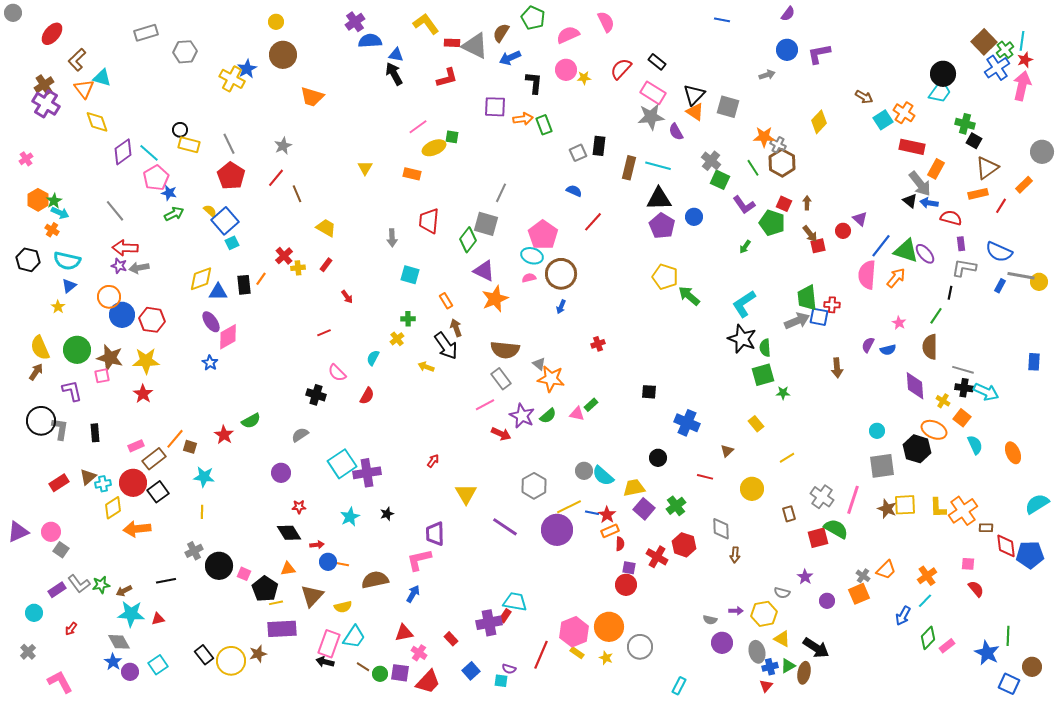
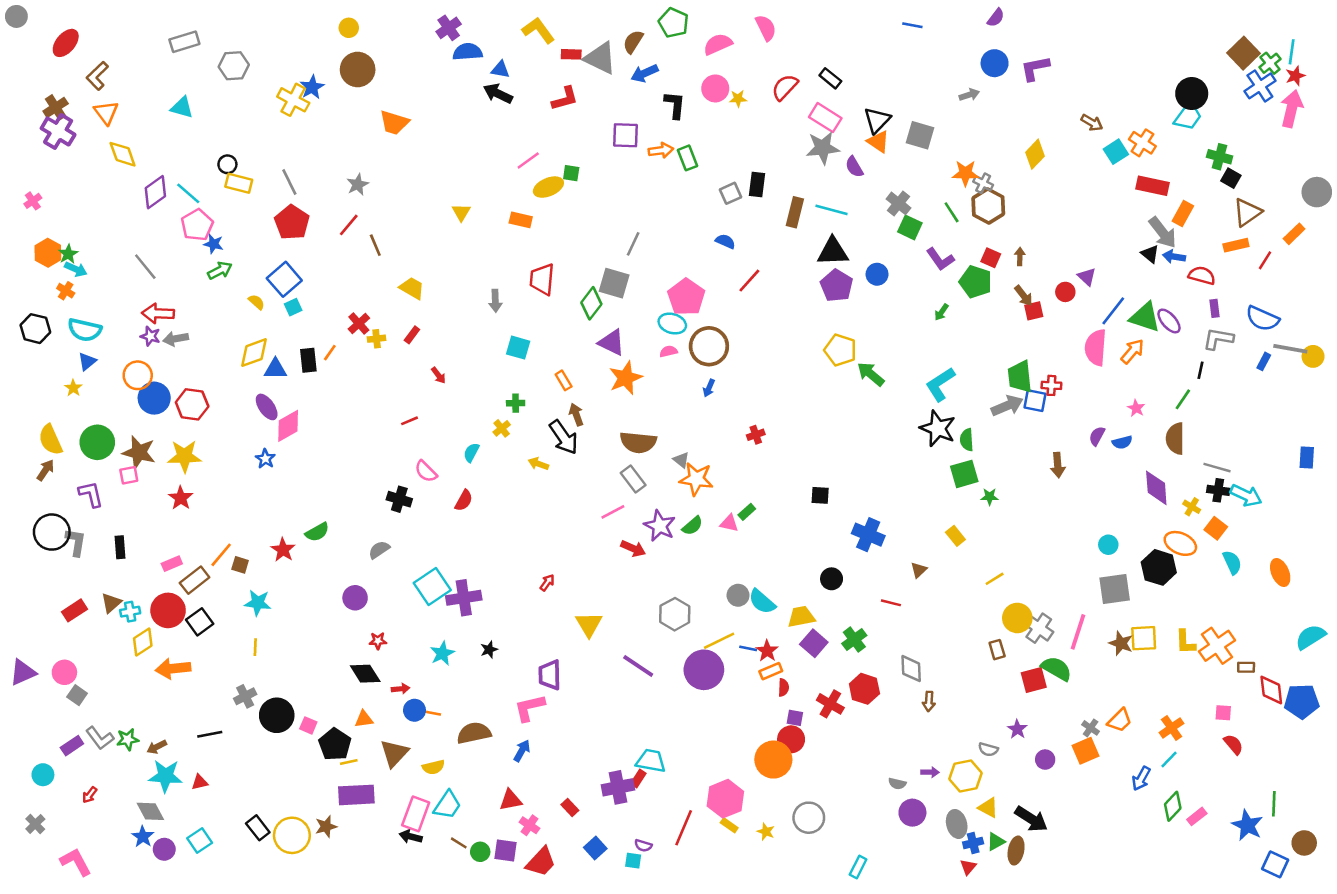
black arrow: (394, 74) -> (498, 94), turned -35
cyan triangle: (102, 78) -> (182, 107), moved
yellow semicircle: (210, 211) -> (257, 302), moved
yellow circle: (752, 489) -> (1017, 618), moved
orange circle: (609, 627) -> (773, 760), moved

